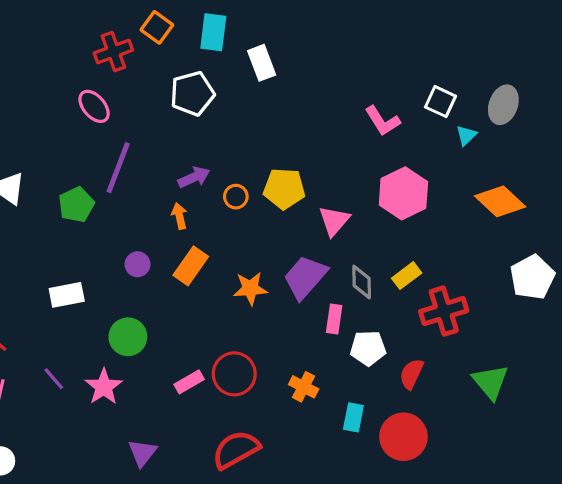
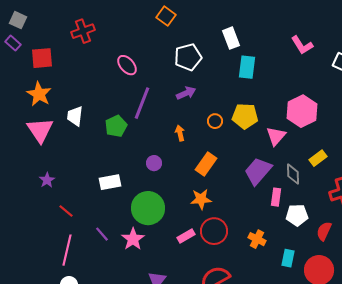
cyan rectangle: (213, 32) -> (247, 67), moved
red cross: (113, 52) -> (83, 31), moved
pink L-shape: (382, 121) -> (302, 45), moved
purple arrow: (194, 177) -> (186, 93), moved
pink hexagon: (403, 193) -> (302, 111), moved
orange rectangle: (191, 266) -> (206, 164), moved
yellow rectangle: (407, 276) -> (318, 158), moved
orange star: (250, 288) -> (201, 199), moved
green circle: (128, 337) -> (148, 208), size x1.4

